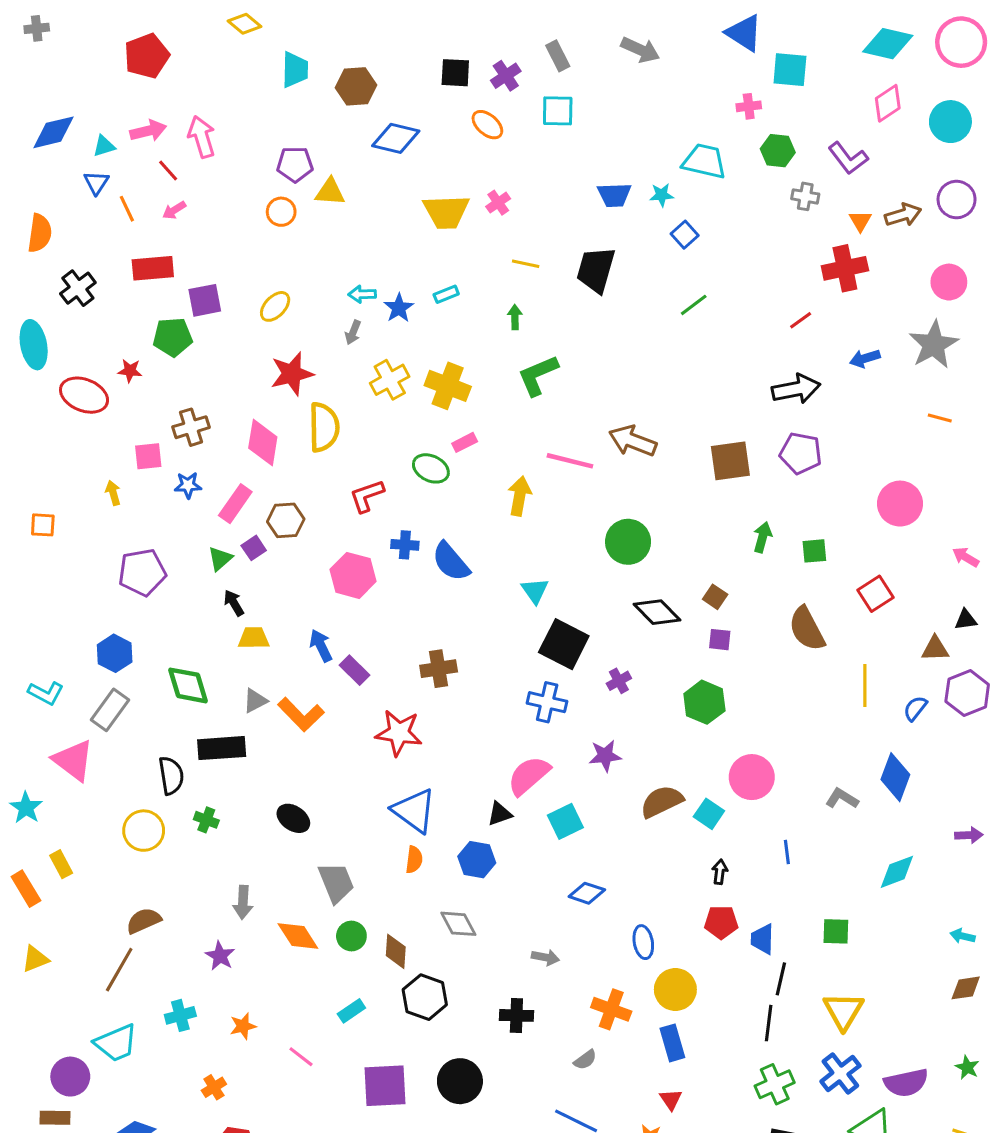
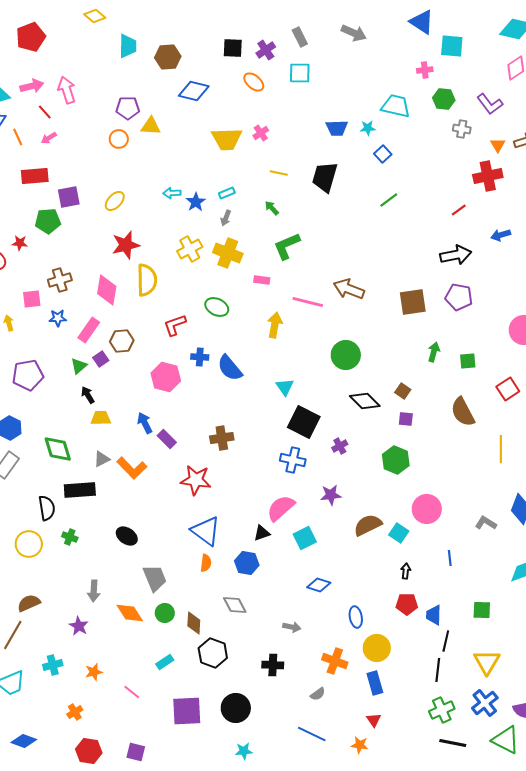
green arrow: (515, 317) -> (272, 208), turned -42
gray arrow: (353, 332) -> (226, 218), moved
pink rectangle: (465, 442) -> (262, 280), moved, turned 35

